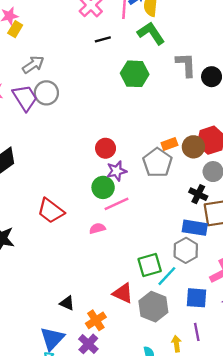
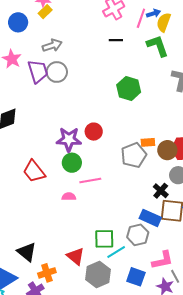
green hexagon: (135, 74) -> (129, 88), moved
purple star: (117, 171) -> (69, 139), moved, size x1.4
green circle: (103, 187) -> (72, 163), moved
black triangle: (67, 303) -> (27, 252), size x1.5

